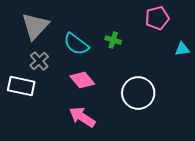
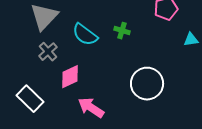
pink diamond: (82, 80) -> (70, 77), moved, turned -75
white rectangle: (21, 86) -> (30, 99), moved, turned 32

